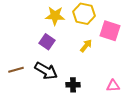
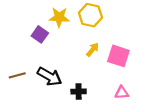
pink square: (110, 31) -> (118, 56), moved
purple square: (47, 42) -> (40, 34), moved

